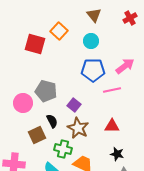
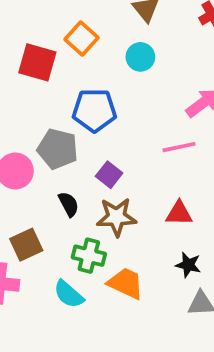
blue pentagon: (93, 70) -> (94, 110), moved
brown star: (78, 128) -> (116, 217), turned -30
brown square: (37, 135) -> (26, 245), moved

